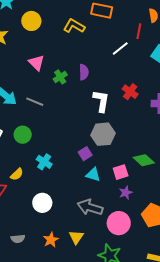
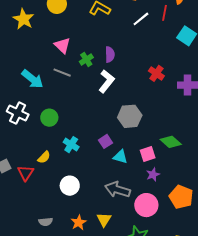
white line: (120, 48) -> (141, 19), moved
white L-shape: (101, 101) -> (107, 81), moved, turned 30
gray line: (35, 102) -> (62, 73), moved
purple square: (85, 154) -> (106, 141), moved

